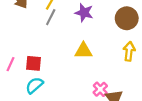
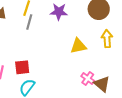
yellow triangle: (83, 51) -> (78, 46), moved

